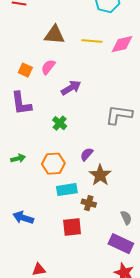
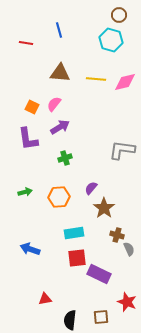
purple arrow: (71, 88) -> (60, 127), moved
green cross: (60, 123) -> (65, 158), turned 32
cyan rectangle: (67, 190) -> (74, 233), moved
brown cross: (89, 203) -> (117, 235), moved
purple rectangle: (121, 244) -> (99, 274), moved

